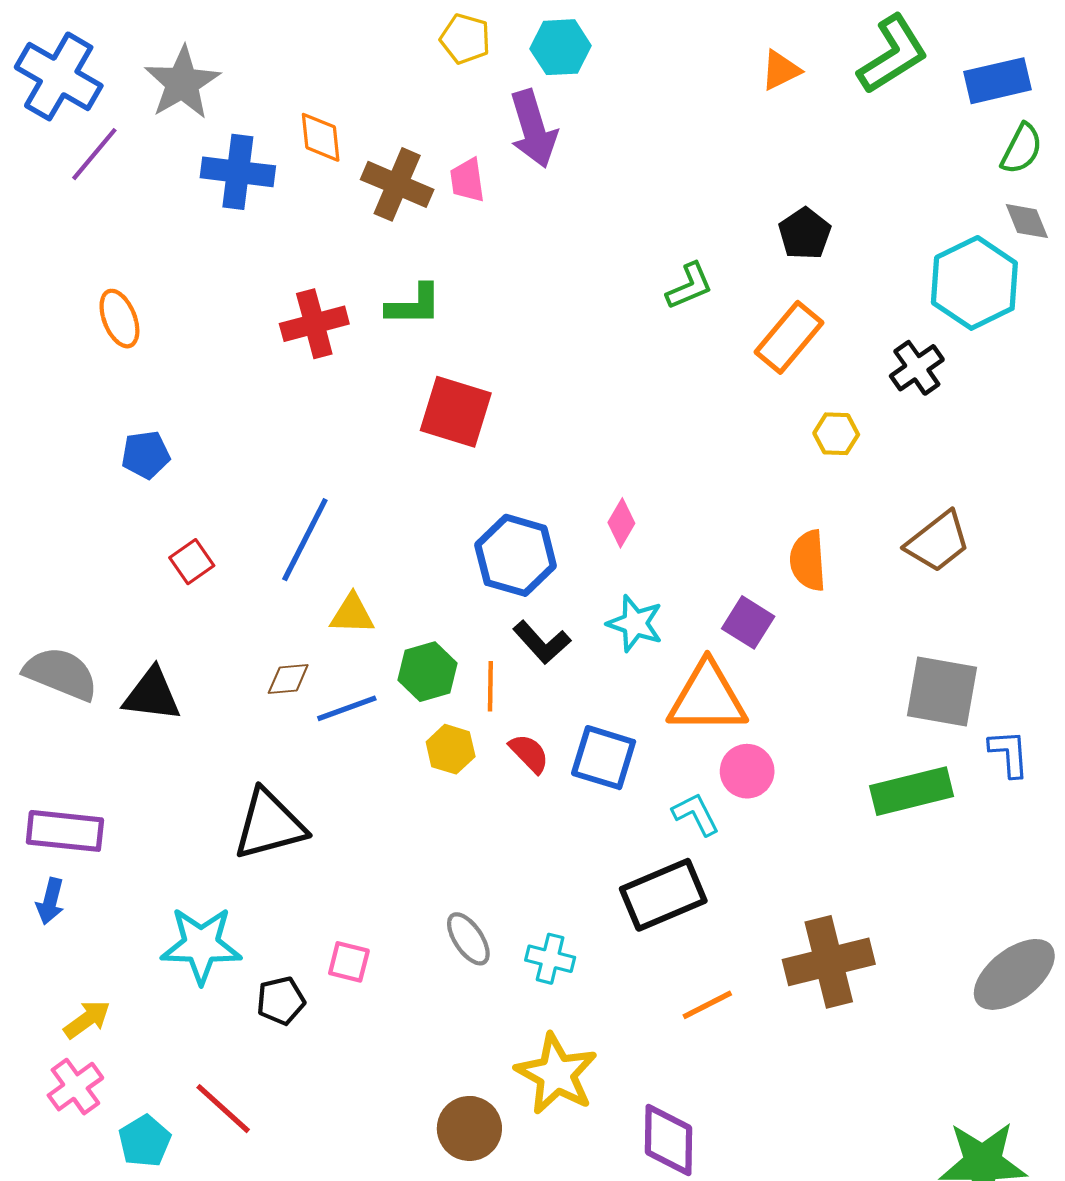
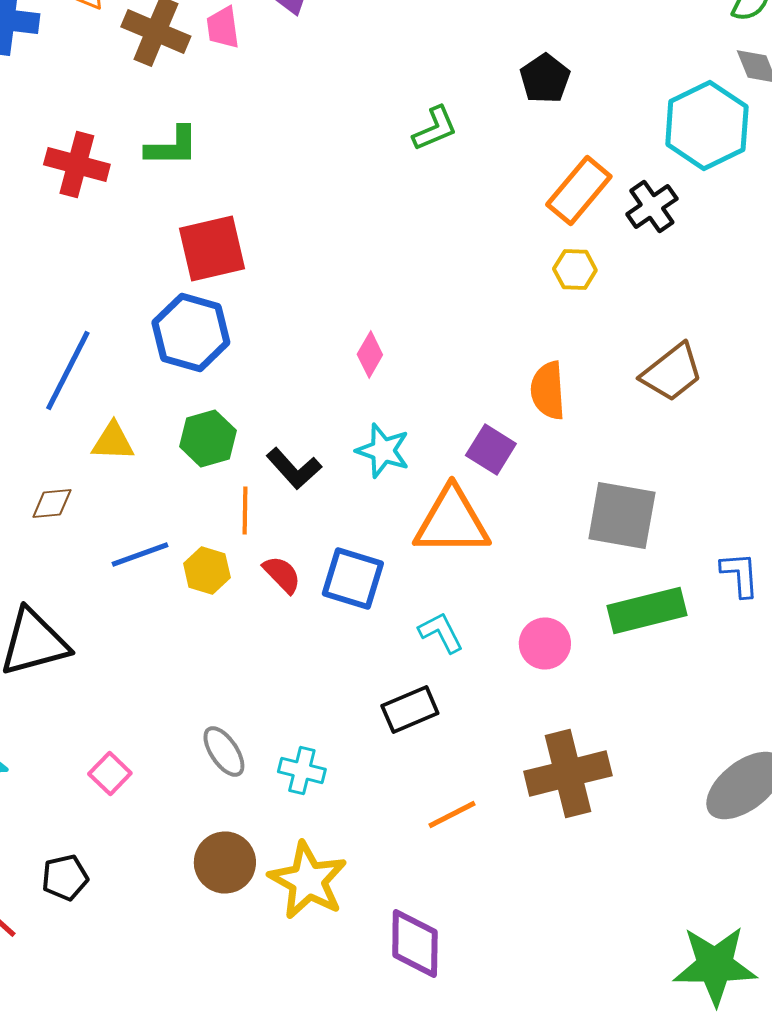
red cross: (314, 324) -> (77, 164), turned 30
orange rectangle: (789, 337) -> (579, 190), moved
red square: (456, 412) -> (212, 248), turned -30
blue hexagon: (516, 555) -> (191, 332), moved
green hexagon: (427, 672) -> (208, 438), moved
gray square: (942, 692) -> (622, 516), moved
blue line: (347, 708) -> (140, 554), moved
pink circle: (747, 771) -> (545, 644), moved
black rectangle: (663, 895) -> (410, 710), size x0.7
pink square: (349, 962) -> (110, 774), turned 30
black pentagon: (281, 1001) -> (65, 878), moved
brown circle: (469, 1128) -> (225, 862), moved

